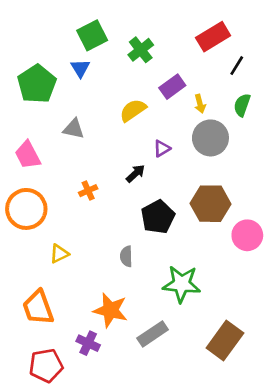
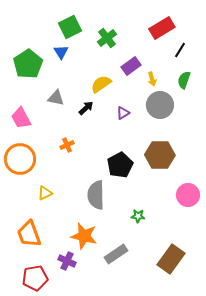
black arrow: (135, 173) -> (86, 108), moved
pink circle: (247, 235) -> (188, 195), moved
gray semicircle: (126, 256) -> (96, 195), size x1.8
green star: (182, 284) -> (138, 216), size x0.5

